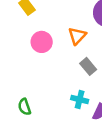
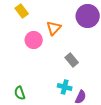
orange triangle: (77, 36) -> (54, 28), moved

